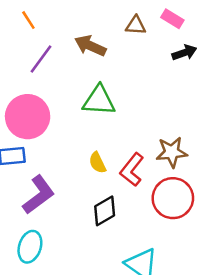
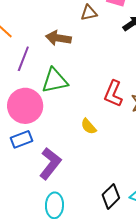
green triangle: (99, 101) -> (55, 81), moved
red L-shape: (132, 170) -> (113, 94), moved
black diamond: (105, 211) -> (111, 196), moved

